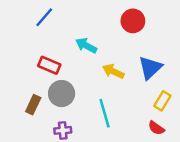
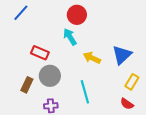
blue line: (44, 17) -> (21, 13), moved
red circle: (133, 21) -> (77, 15), moved
cyan arrow: (86, 46) -> (70, 37), turned 30

